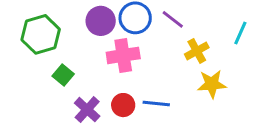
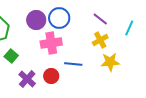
purple line: (173, 19) -> (100, 19), moved
blue line: (156, 104) -> (73, 64), moved

